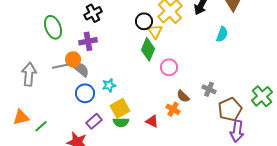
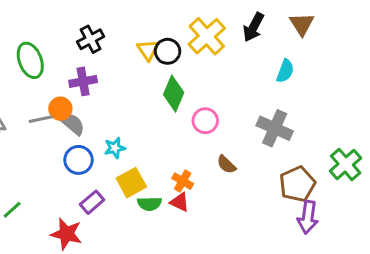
yellow triangle: (155, 31) -> (148, 50), moved
gray cross: (209, 89) -> (275, 128), moved, size x1.6
orange cross: (173, 109) -> (183, 181), moved
green semicircle: (121, 122) -> (149, 204), moved

